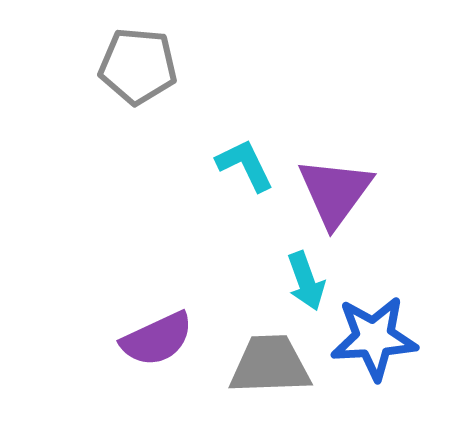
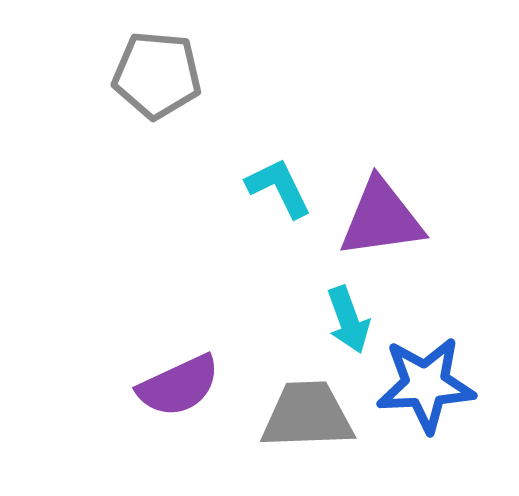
purple triangle: (335, 192) -> (381, 218), turned 46

